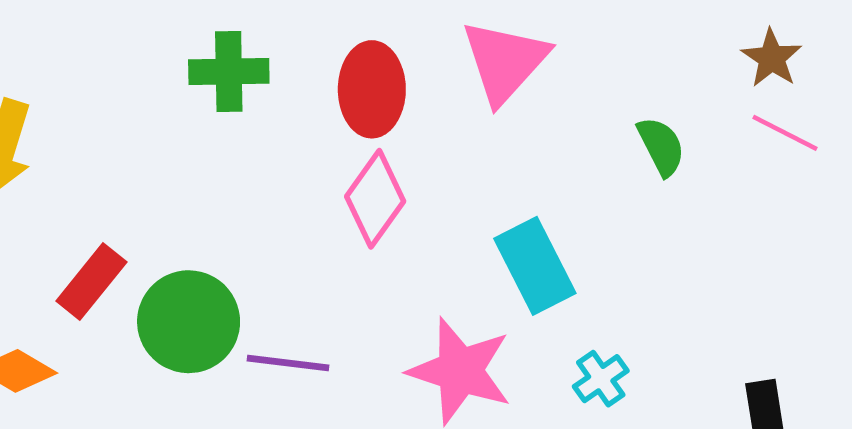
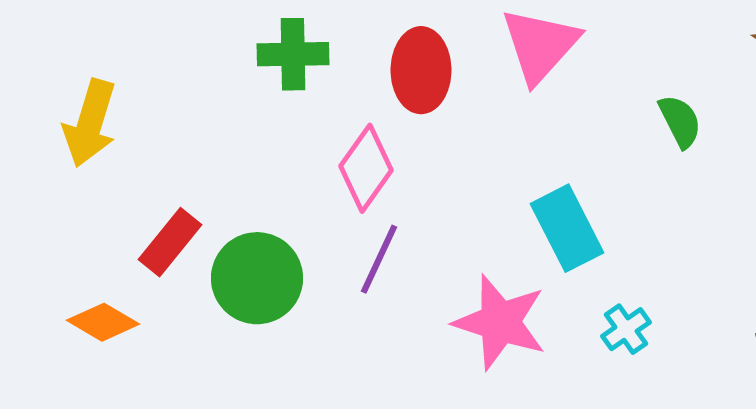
pink diamond: (375, 199) -> (366, 168), moved
purple line: (288, 363) -> (379, 259), moved, turned -72

